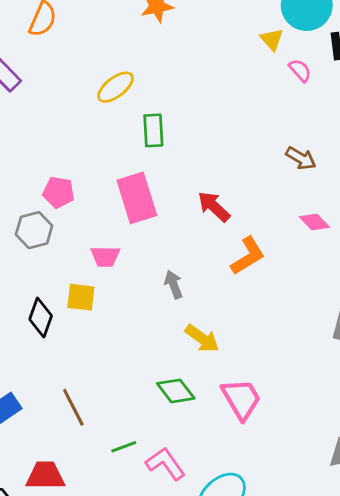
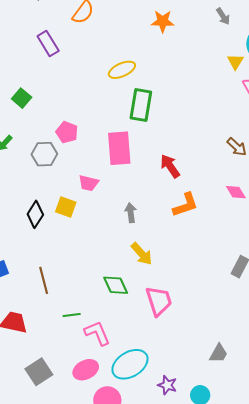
green rectangle: (153, 130) -> (141, 105), size x1.4

